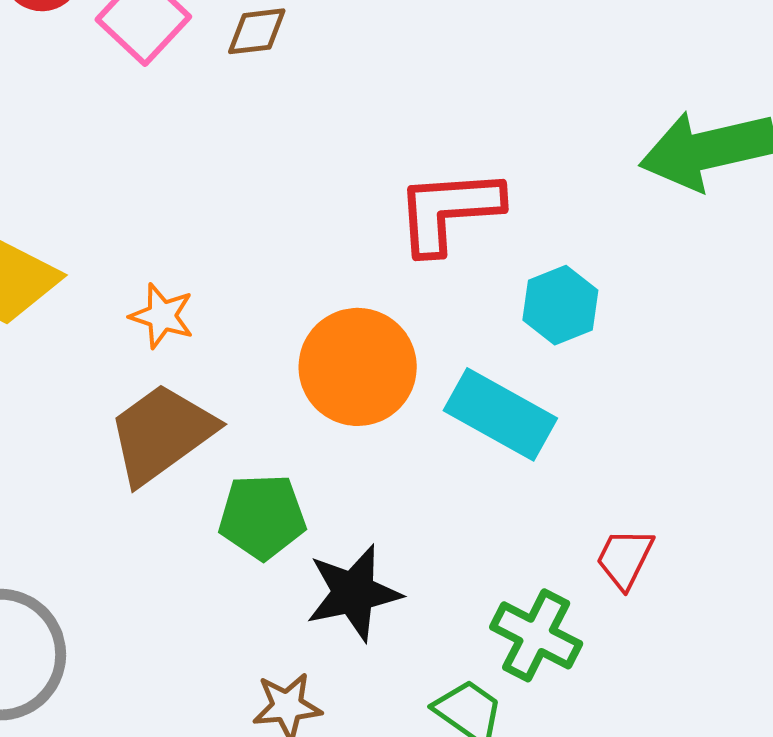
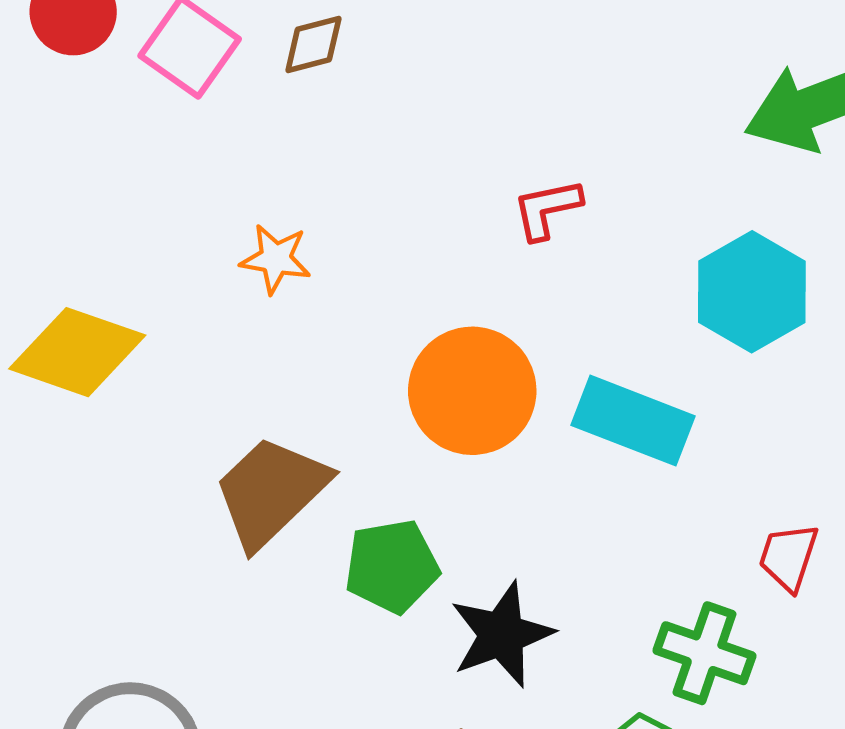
red L-shape: (449, 211) -> (547, 209), size x0.6
cyan hexagon: (560, 305) -> (752, 292), moved, size x1.4
orange star: (162, 316) -> (276, 259), moved

